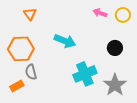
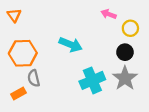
orange triangle: (30, 14) -> (14, 15), moved
yellow circle: (123, 15) -> (130, 28), moved
gray star: (115, 85) -> (125, 78), moved

